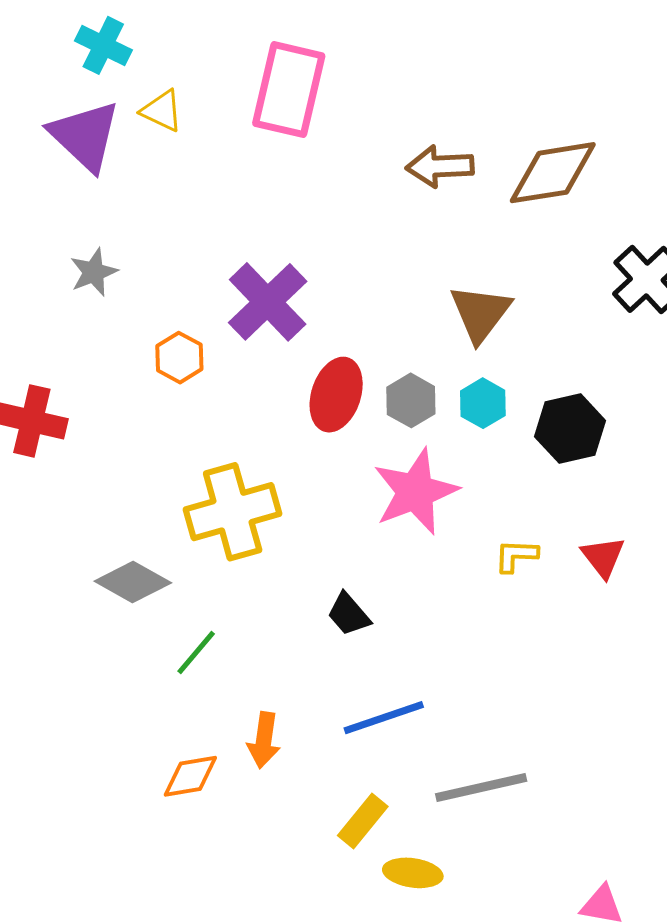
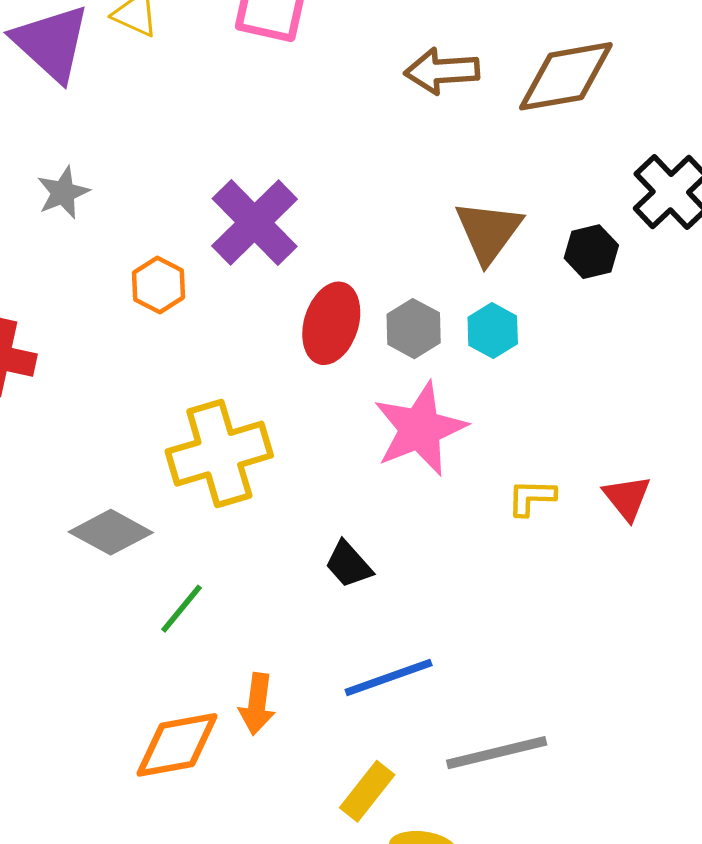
black hexagon: (570, 429) -> (591, 252), moved, size x0.7
orange diamond: (190, 776) -> (177, 745), size x1.4

